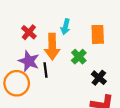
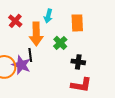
purple star: (29, 61) -> (21, 65), moved
black cross: (99, 78) -> (78, 62), turned -32

